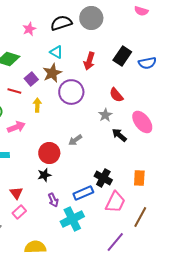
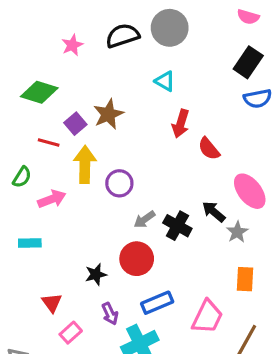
cyan triangle: (56, 52) -> (165, 81), moved
black rectangle: (122, 56) -> (248, 62), moved
red arrow: (89, 61) -> (181, 124), moved
purple circle: (71, 92) -> (119, 183), moved, size x0.7
yellow arrow: (37, 105) -> (85, 164), size x1.6
gray star: (105, 115) -> (237, 232), moved
red circle: (49, 153) -> (137, 259), moved
black cross: (103, 178) -> (177, 226), moved
pink rectangle: (19, 212) -> (71, 333), moved

